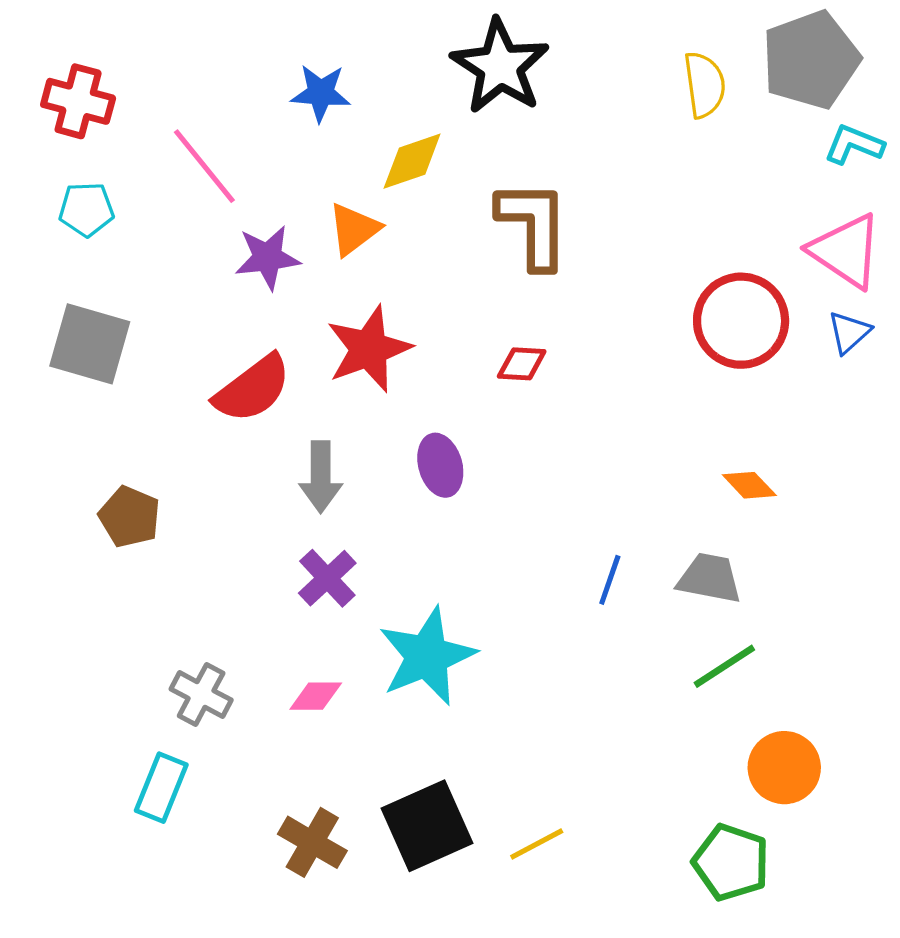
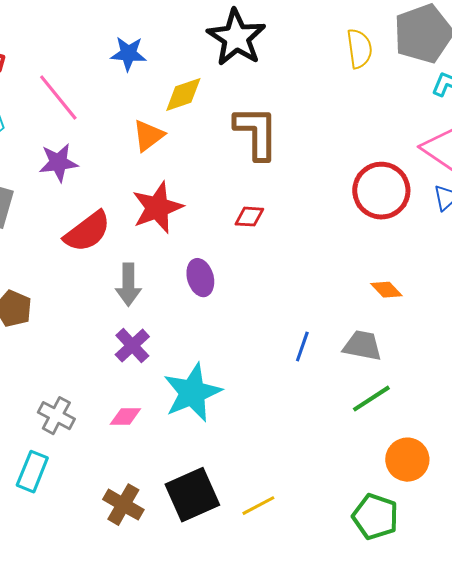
purple star: (268, 258) -> (58, 163), moved

